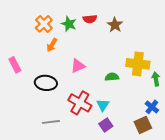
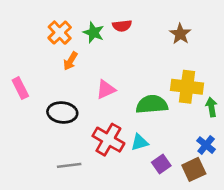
brown star: (115, 25) -> (180, 34), moved
green semicircle: (112, 77) -> (152, 104), size x1.6
cyan triangle: (103, 105) -> (140, 142), turned 40
purple square: (106, 125) -> (161, 164), moved

